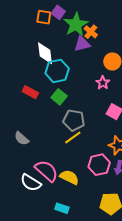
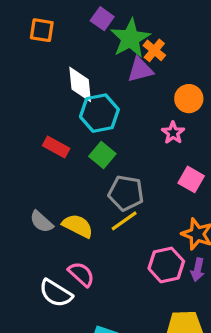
orange square: (44, 17) -> (42, 30), moved
pink semicircle: (46, 171) -> (81, 274), size x0.7
yellow semicircle: (69, 177) -> (78, 226), moved

